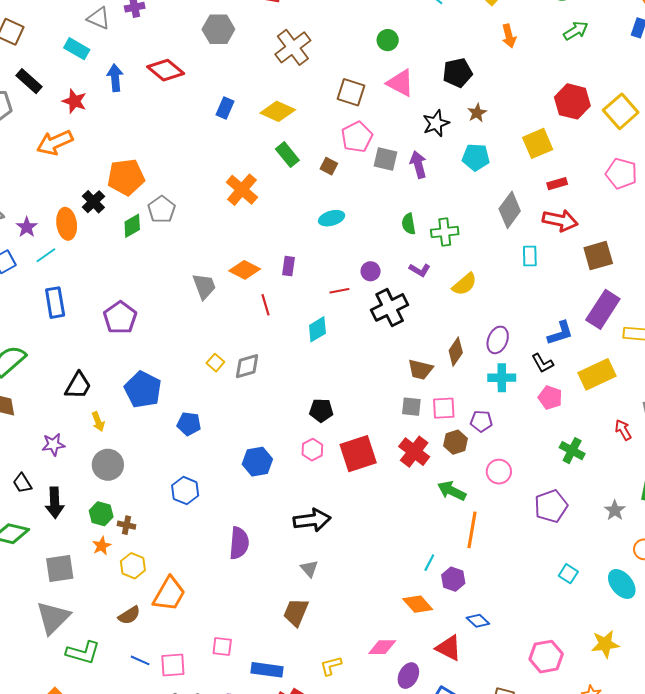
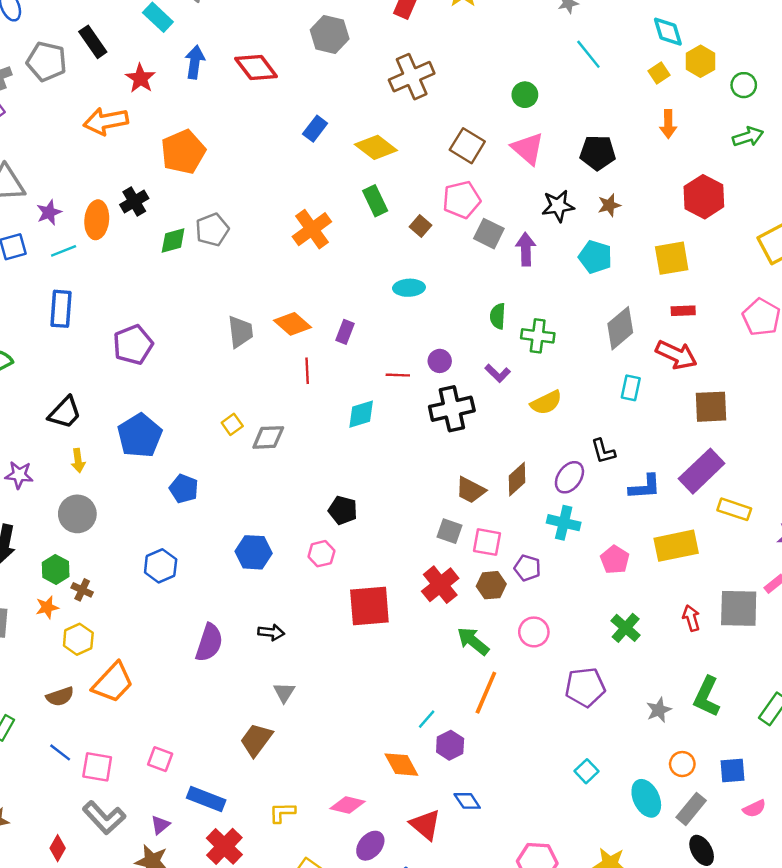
red hexagon: (572, 101) -> (704, 197), moved
orange pentagon: (126, 177) -> (183, 152), moved, turned -30
black L-shape: (542, 363) -> (603, 451), moved
red square: (358, 454) -> (369, 606), moved
black arrow: (312, 520) -> (271, 632), moved, size x0.6

